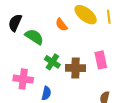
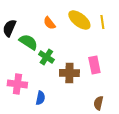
orange semicircle: (61, 25) -> (49, 23), moved
green cross: (52, 62) -> (46, 57), moved

